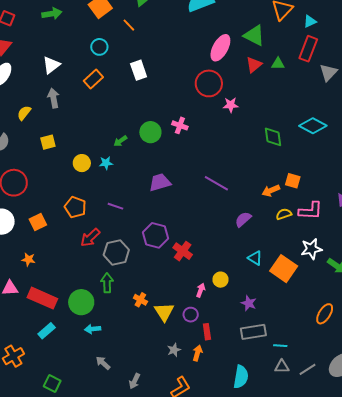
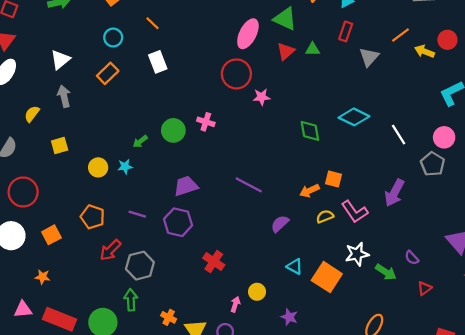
orange line: (129, 25) -> (153, 23), moved
red rectangle: (308, 49) -> (346, 31), size x0.7
pink L-shape: (311, 211) -> (355, 212), turned 55
purple hexagon: (155, 235) -> (178, 222), moved

